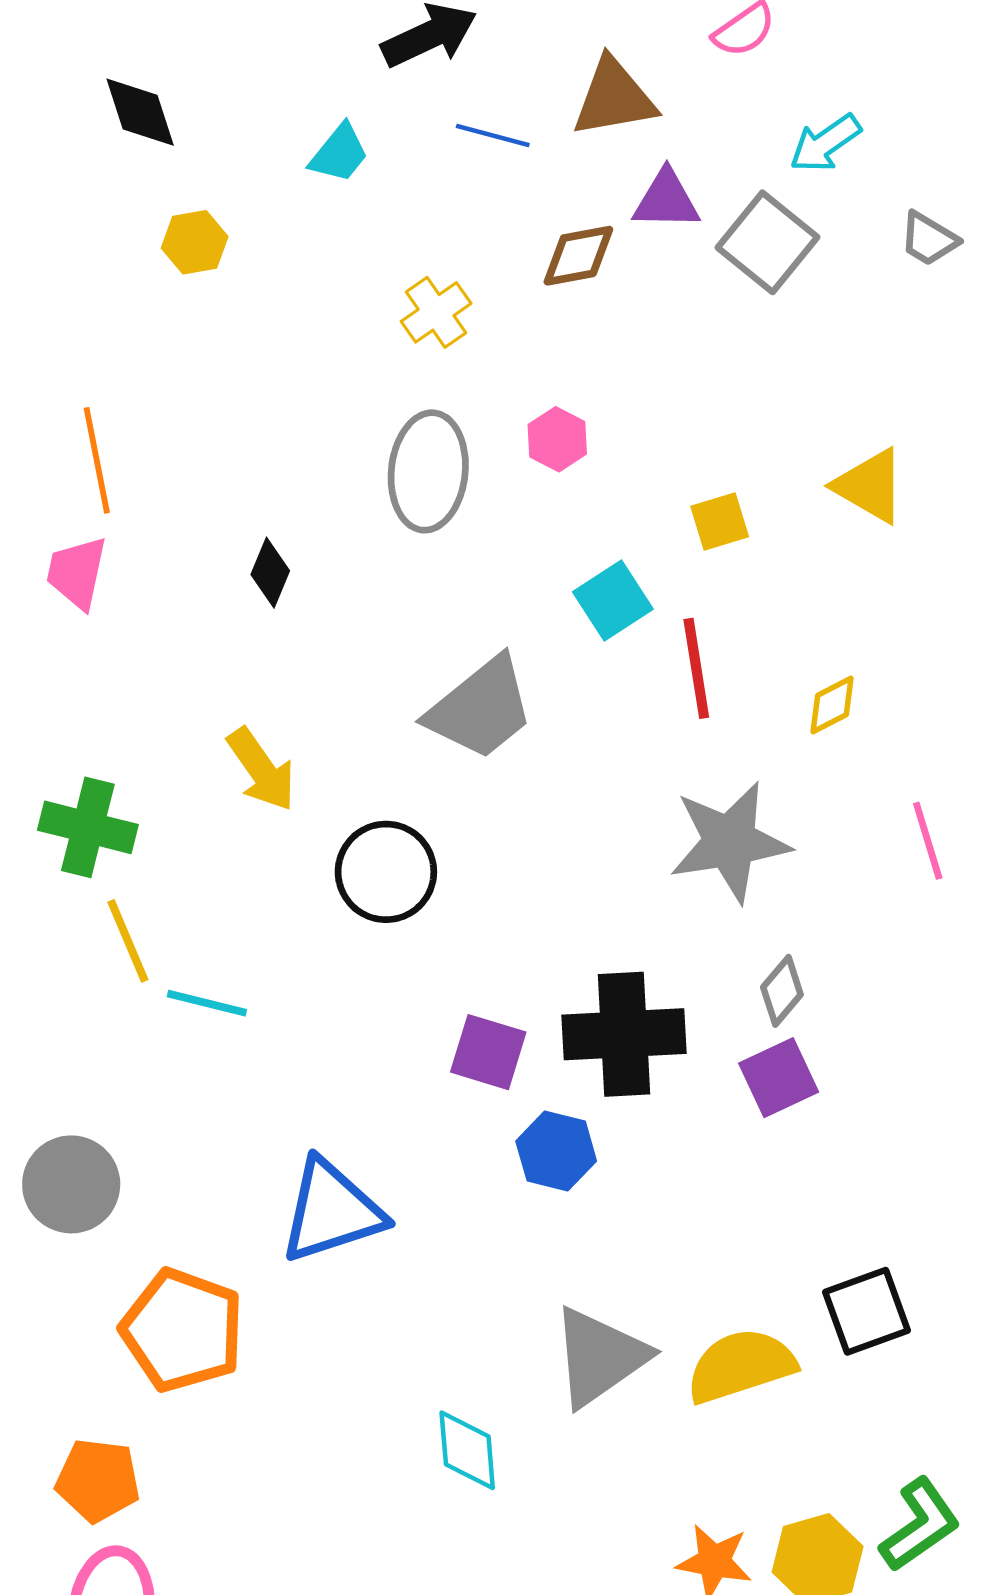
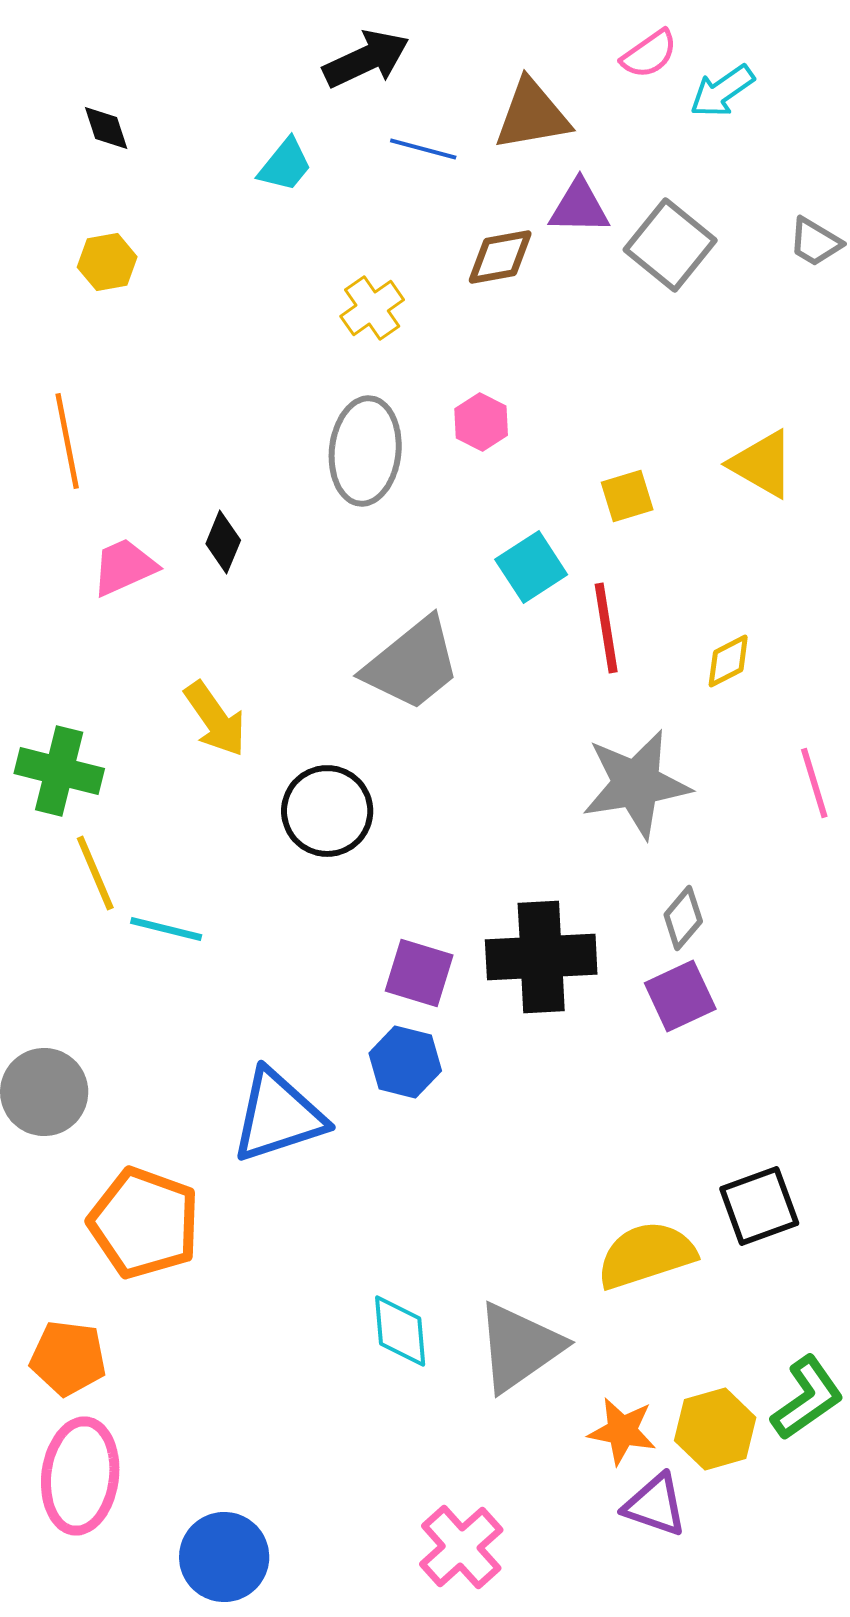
black diamond: (140, 112) -> (106, 128), size x0.7
cyan arrow: (825, 143) -> (722, 91), moved
yellow hexagon: (195, 242) -> (107, 262), moved
pink trapezoid: (77, 573) -> (124, 567), moved, turned 54
blue hexagon: (556, 1151) -> (405, 1062), moved
gray triangle: (600, 1357) -> (519, 1347), moved

